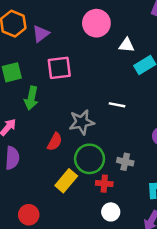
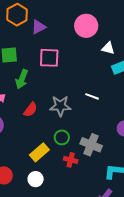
red semicircle: (55, 142) -> (30, 110), moved
green circle: (90, 159) -> (62, 137), size x0.6
gray cross: (125, 162) -> (91, 145), size x1.5
white circle: (111, 212) -> (36, 179), moved

